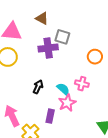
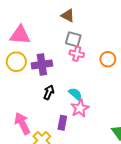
brown triangle: (42, 18) -> (68, 16), moved
purple cross: (48, 48) -> (42, 65), moved
pink cross: (82, 84) -> (77, 54), moved

